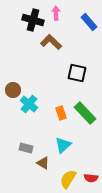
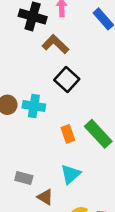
black square: (77, 73) -> (67, 80), moved, turned 30
cyan cross: (29, 104) -> (34, 106), moved, turned -30

